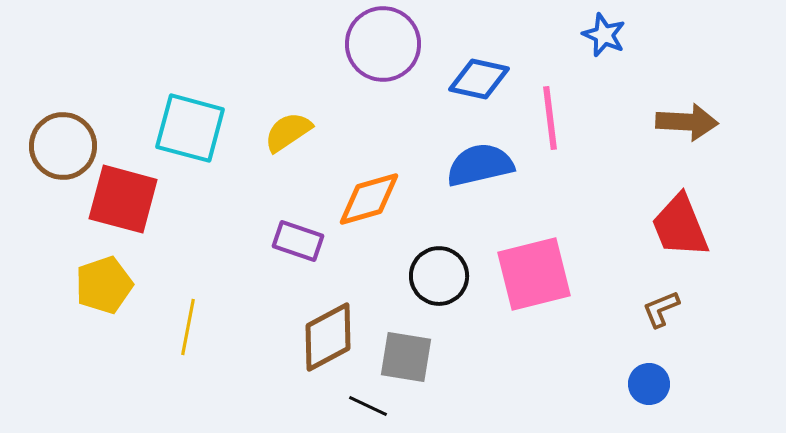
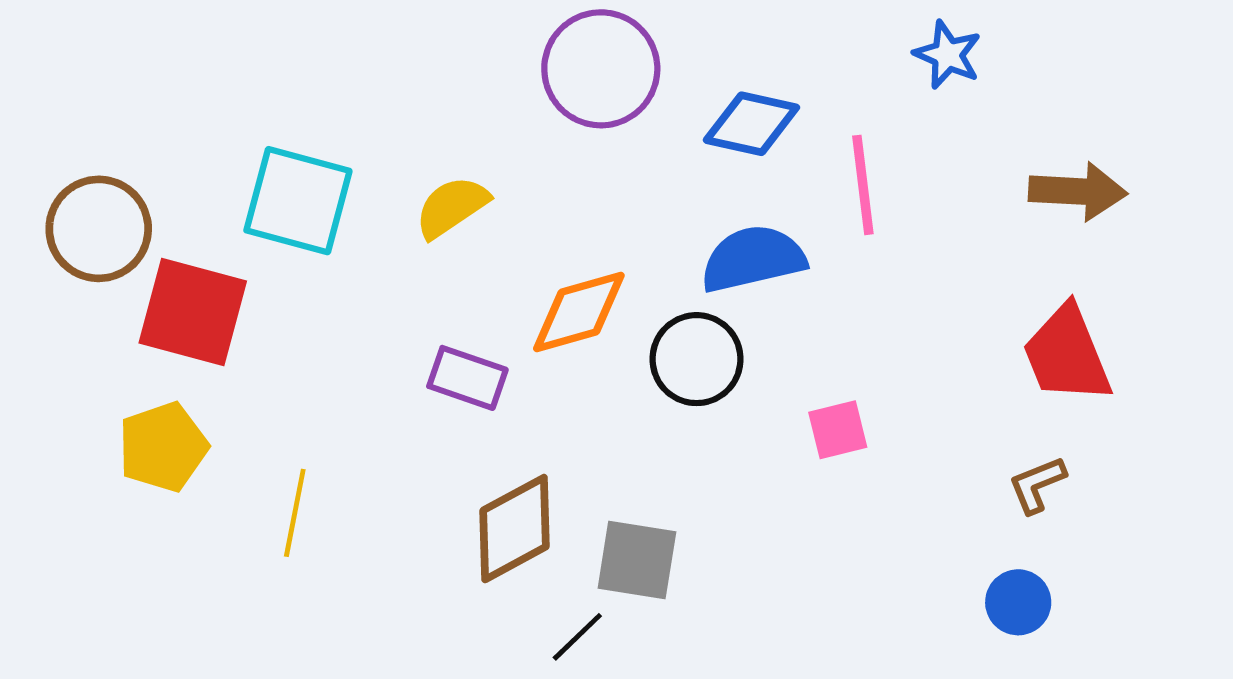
pink square: (534, 274) -> (838, 430), size x0.5
black circle: (439, 276) -> (697, 359), moved
black line: (368, 406) -> (577, 637), turned -69

